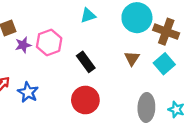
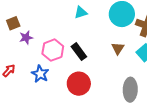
pink hexagon: (49, 42) -> (53, 50), moved
blue star: (28, 92) -> (40, 74), moved

